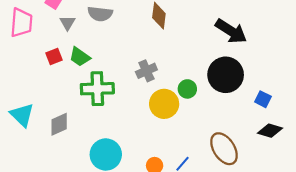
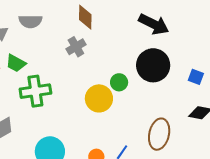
gray cross: (146, 71) -> (76, 47), moved
blue square: (263, 99) -> (196, 77), moved
brown ellipse: (224, 149) -> (159, 134), turned 52

